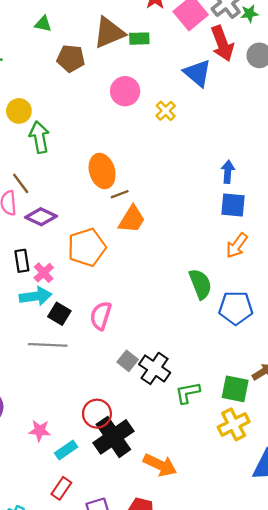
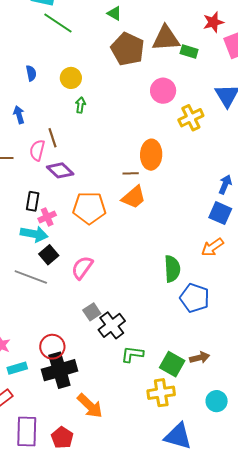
brown pentagon: (71, 58) -> (128, 49), size x1.4
yellow cross: (166, 111) -> (191, 118), size x1.4
green arrow: (39, 137) -> (80, 105), size x0.6
orange ellipse: (102, 171) -> (151, 155), moved

